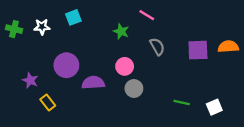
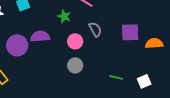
orange semicircle: (228, 47) -> (154, 43), moved
pink circle: (125, 66) -> (75, 41), moved
purple semicircle: (93, 83) -> (40, 36), moved

